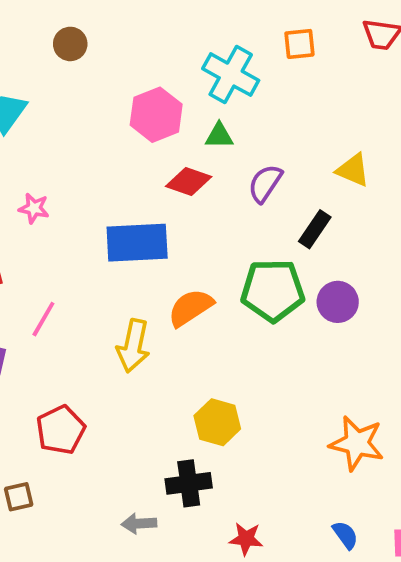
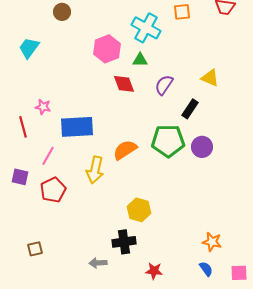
red diamond: (189, 182) -> (124, 84), turned 50
pink star: (34, 208) -> (43, 107), moved
blue rectangle: (137, 243) -> (77, 127), moved
red pentagon: (61, 430) -> (53, 190), moved
orange star: (357, 443) -> (212, 242), moved, size x0.7

